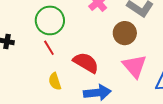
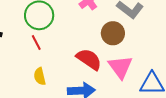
red semicircle: (86, 63) -> (89, 59), moved

